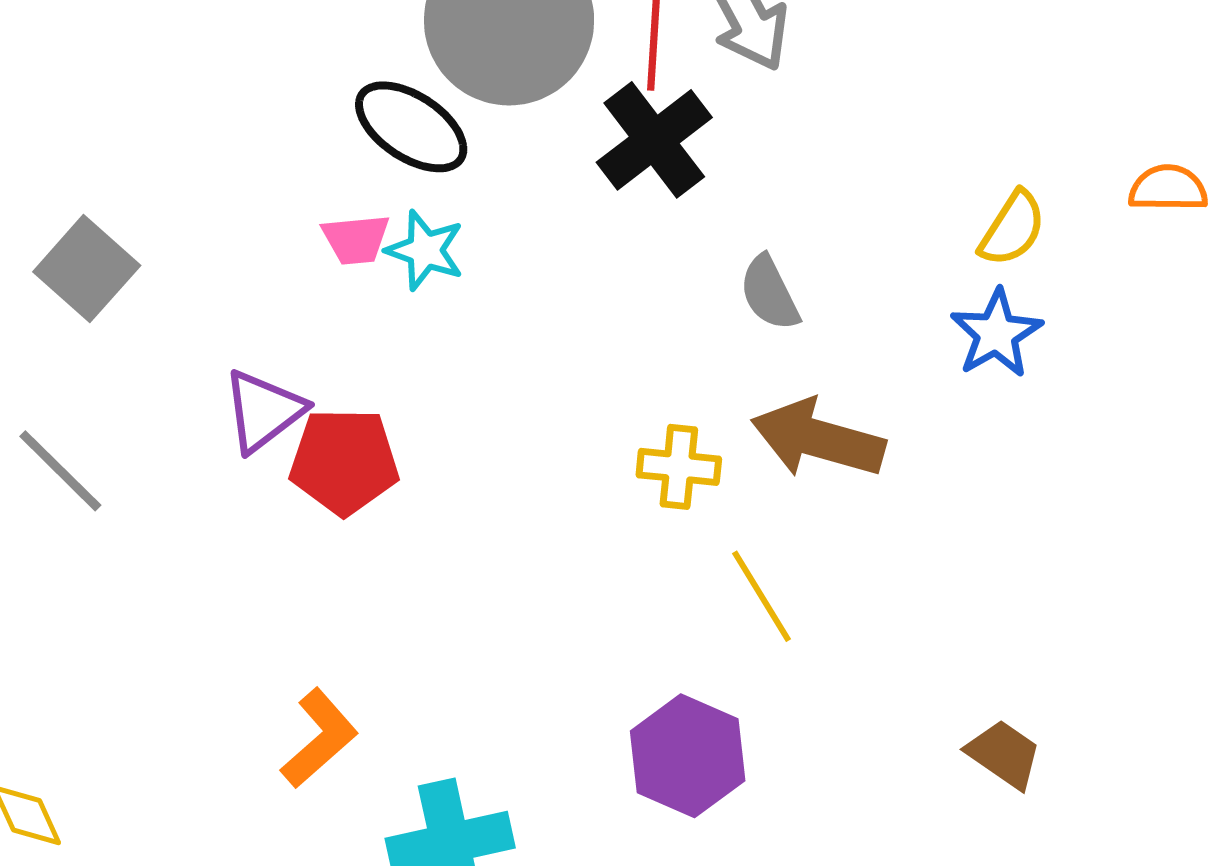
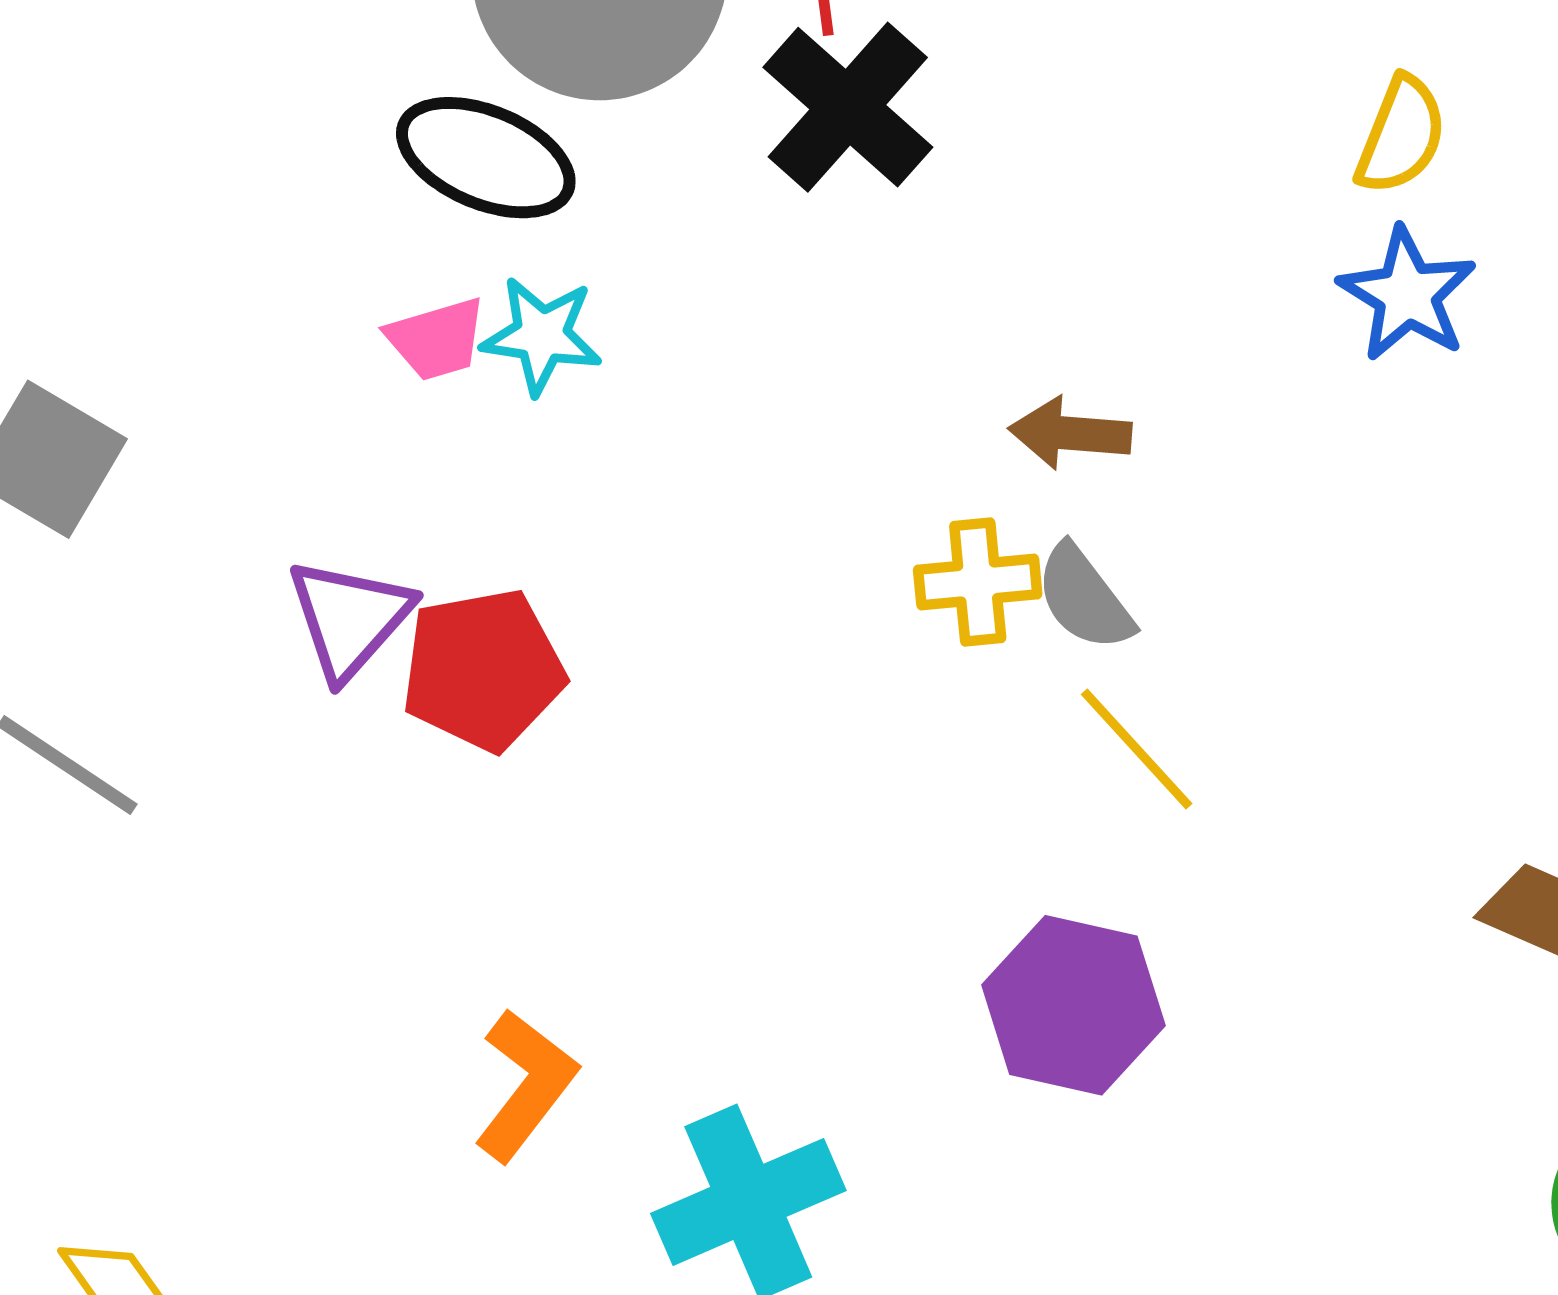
gray semicircle: (769, 293) -> (1084, 598), moved
brown arrow: (818, 439) -> (1070, 433), moved, size x0.6

